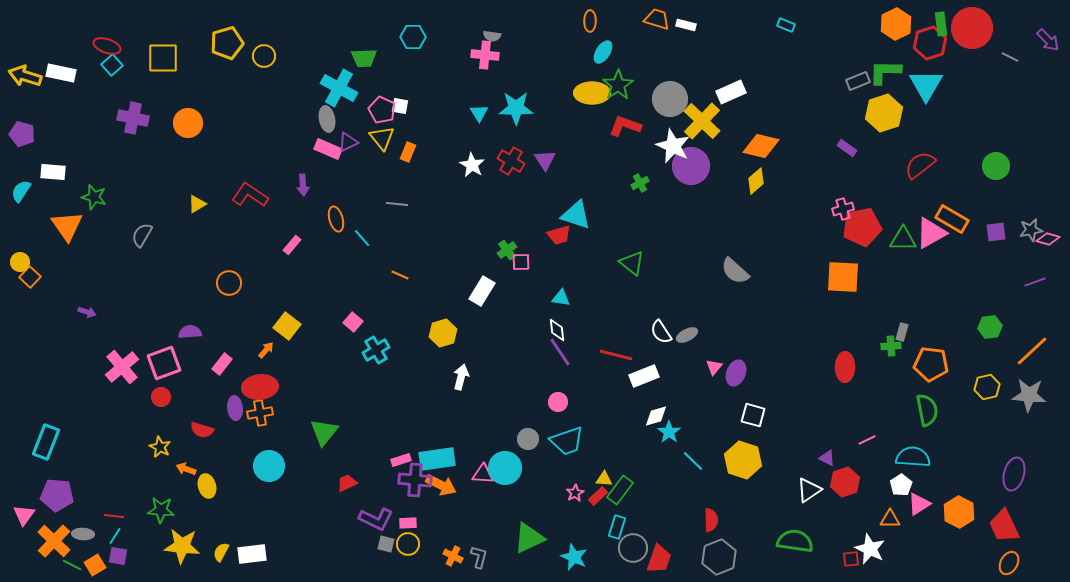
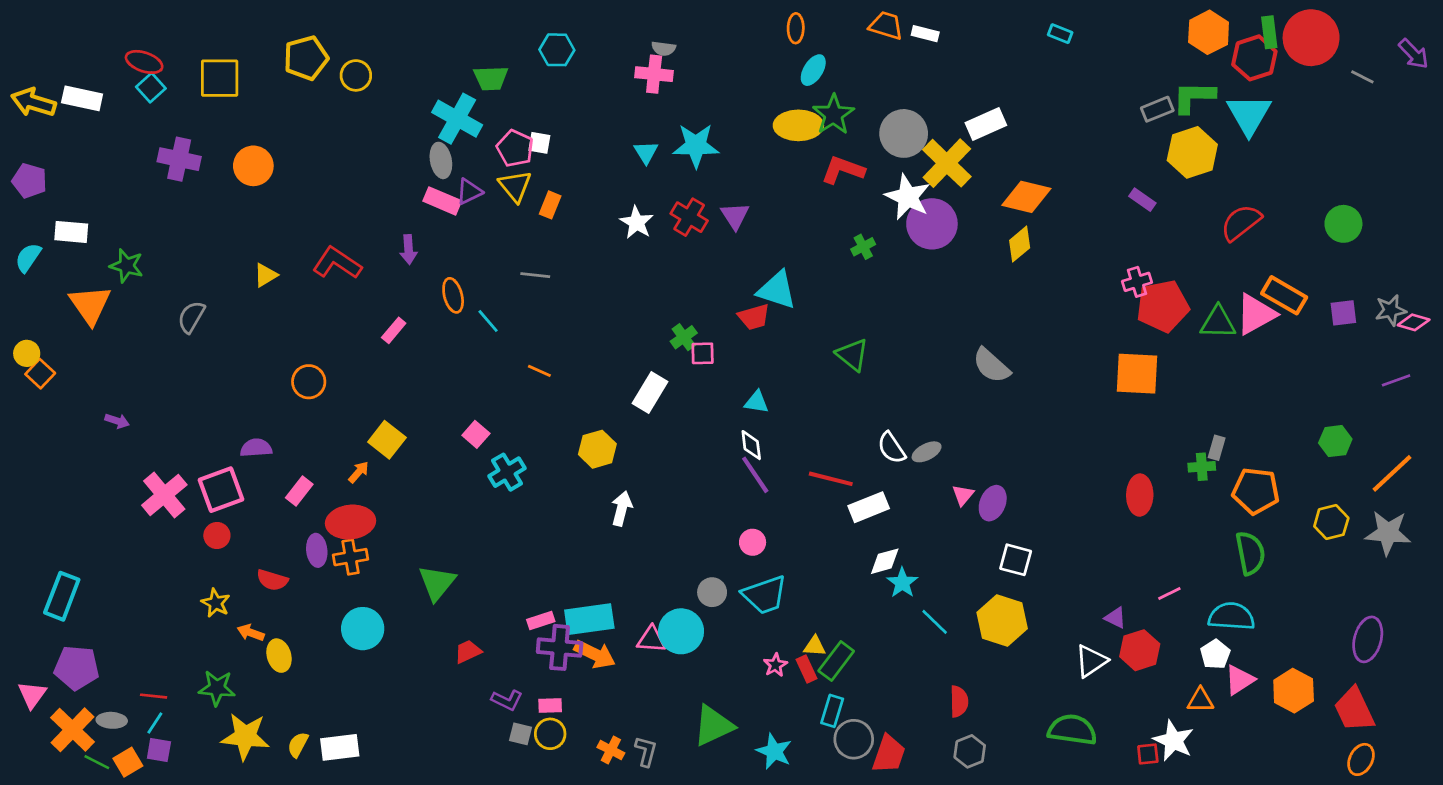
red rectangle: (598, 496) -> (806, 669), turned -72
purple L-shape: (376, 519) -> (507, 700), size x0.7
gray hexagon: (719, 557) -> (970, 751), size x0.7

